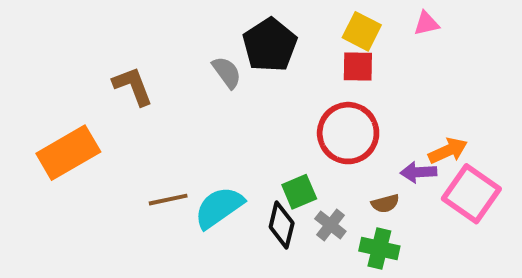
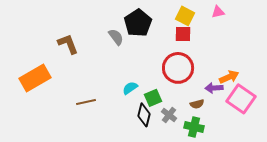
cyan semicircle: (219, 207) -> (130, 88), moved, size x0.6

